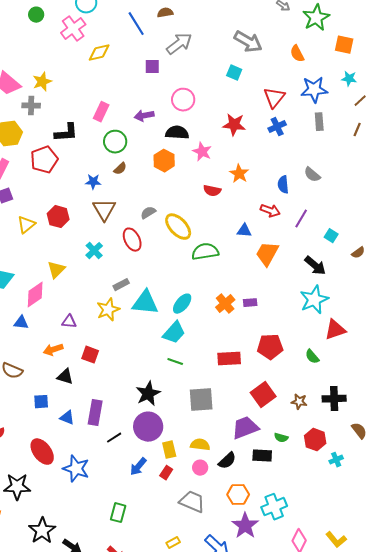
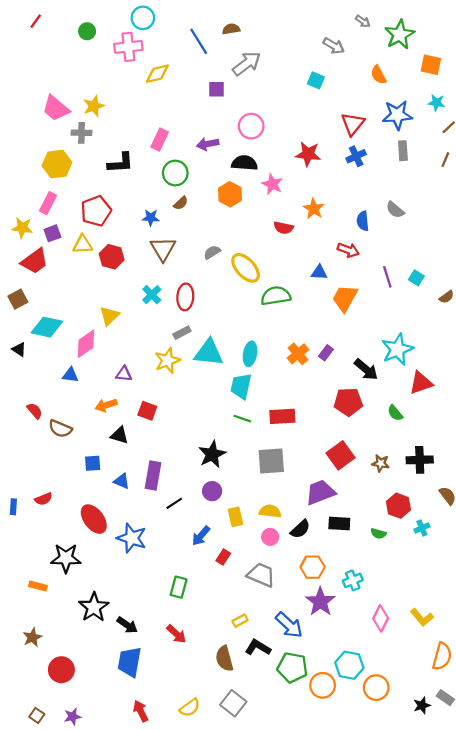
pink cross: (73, 29) -> (128, 47), turned 30
gray arrow: (248, 42) -> (334, 46), moved, size x0.7
cyan square: (234, 73) -> (316, 80), moved
red pentagon: (44, 160) -> (96, 211), moved
purple line: (301, 219) -> (387, 277), moved, turned -48
yellow triangle: (26, 225) -> (83, 244), moved, turned 36
red ellipse: (132, 240) -> (185, 297), moved, turned 30
black arrow: (315, 266) -> (366, 369), moved
purple rectangle: (250, 303) -> (326, 353), turned -48
cyan ellipse: (182, 304) -> (250, 354), turned -30
cyan trapezoid: (174, 333) -> (241, 386), turned 150
red rectangle: (229, 359) -> (282, 416), moved
purple circle: (148, 427) -> (212, 491), size x0.6
green semicircle: (281, 438) -> (378, 534), moved
red rectangle: (166, 473) -> (223, 557), moved
cyan cross: (274, 507) -> (353, 580), size x0.7

